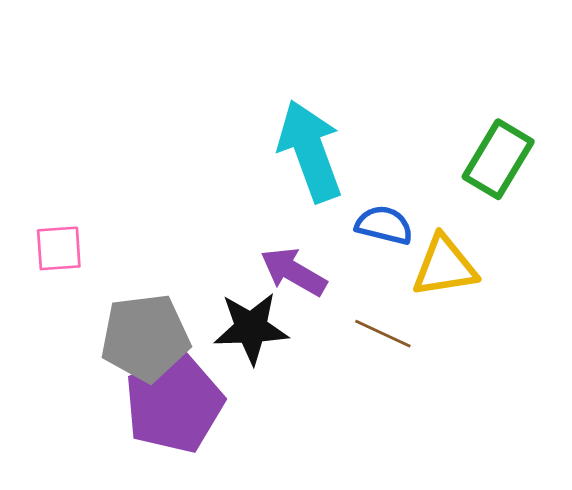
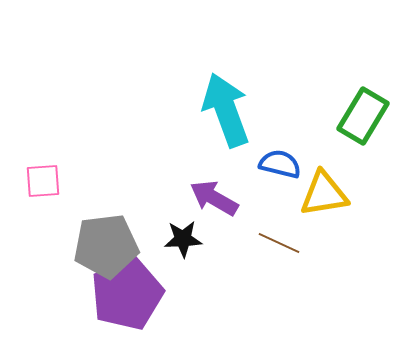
black star: (251, 328) -> (183, 239), size x0.7

